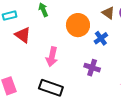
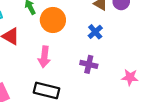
orange circle: (78, 25) -> (53, 20), moved

